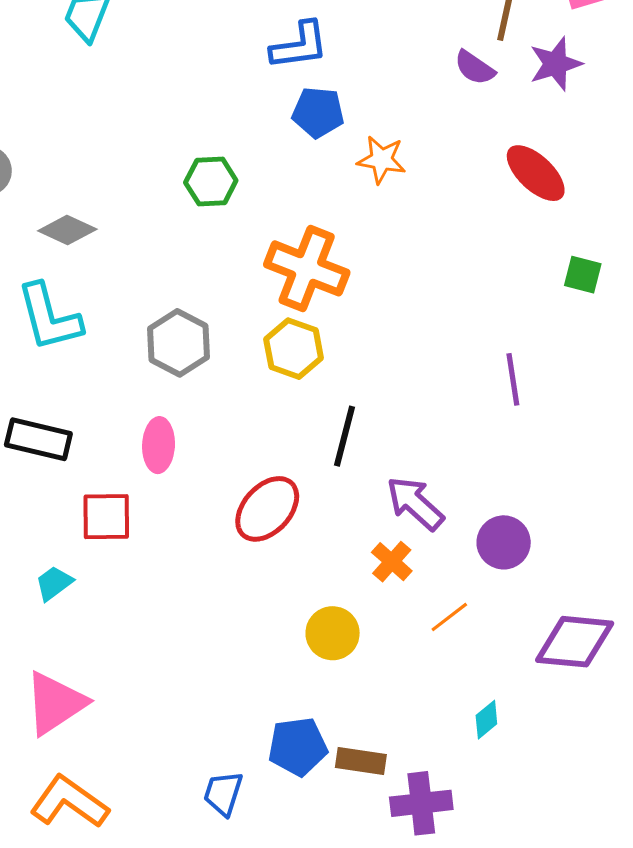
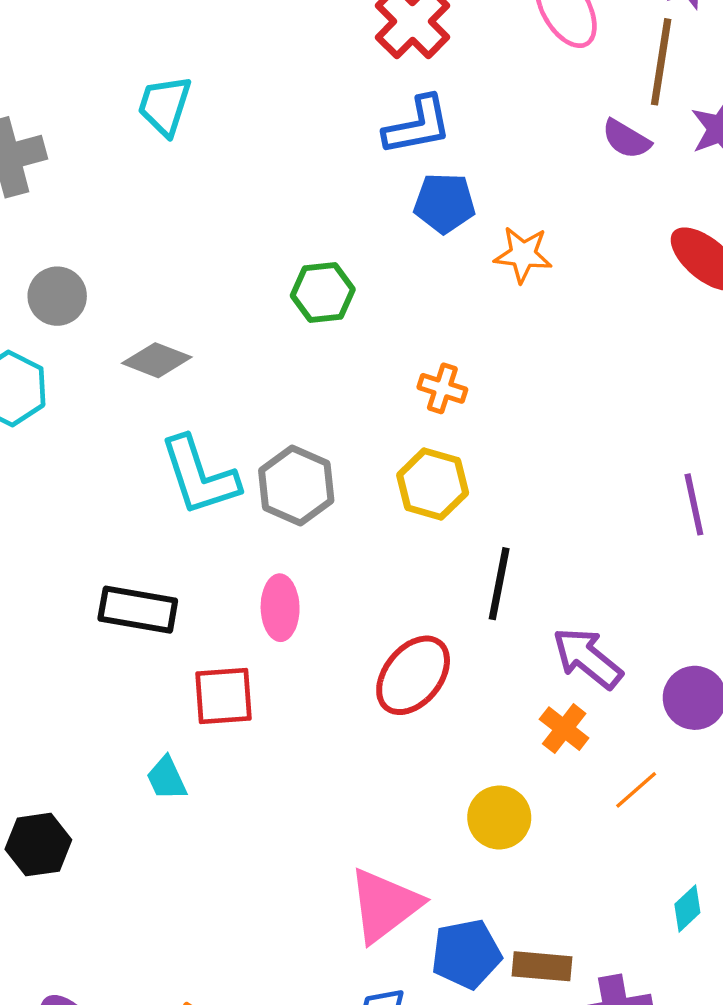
orange cross: (307, 268) -> (442, 388), size x0.5
cyan L-shape: (49, 317) -> (199, 476), moved
cyan trapezoid: (54, 583) -> (167, 778), turned -75
pink triangle: (55, 703) -> (384, 905), moved

